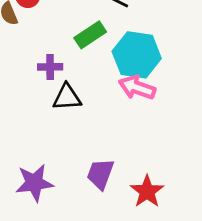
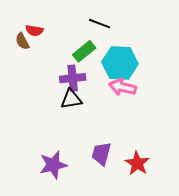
purple cross: (50, 67) -> (73, 78), moved, size x1.4

